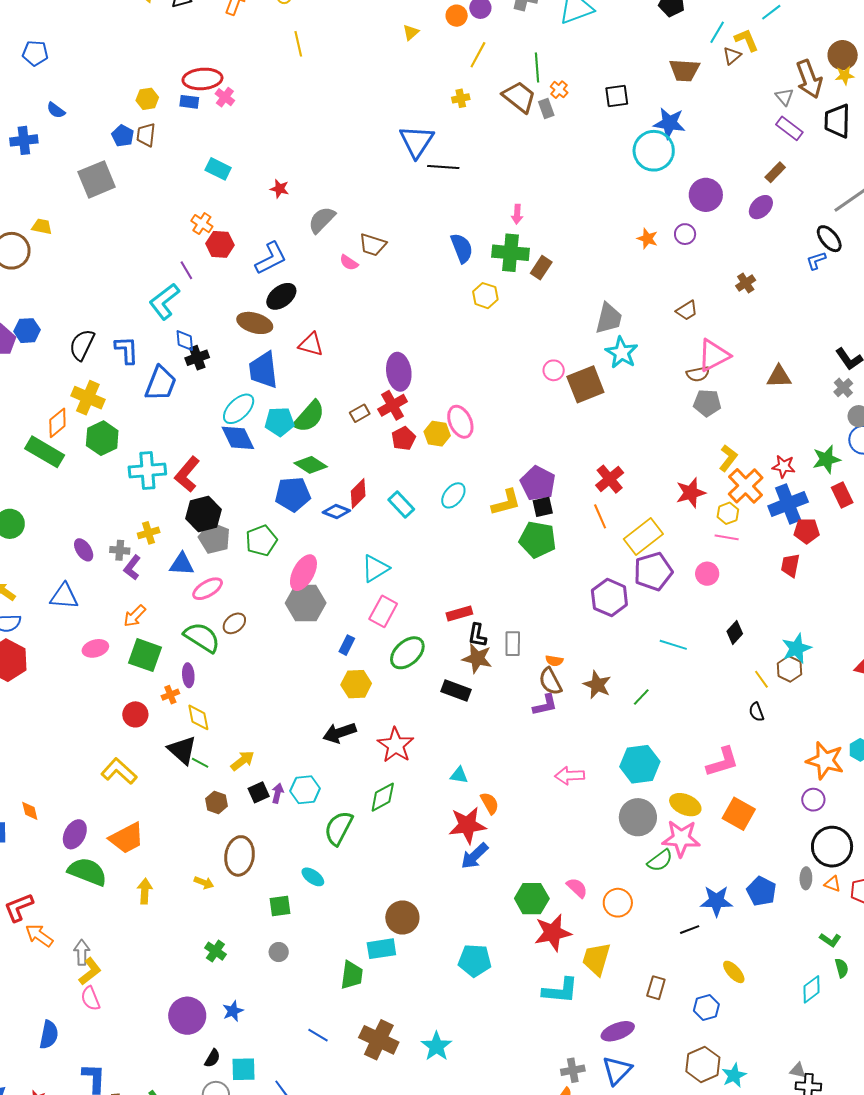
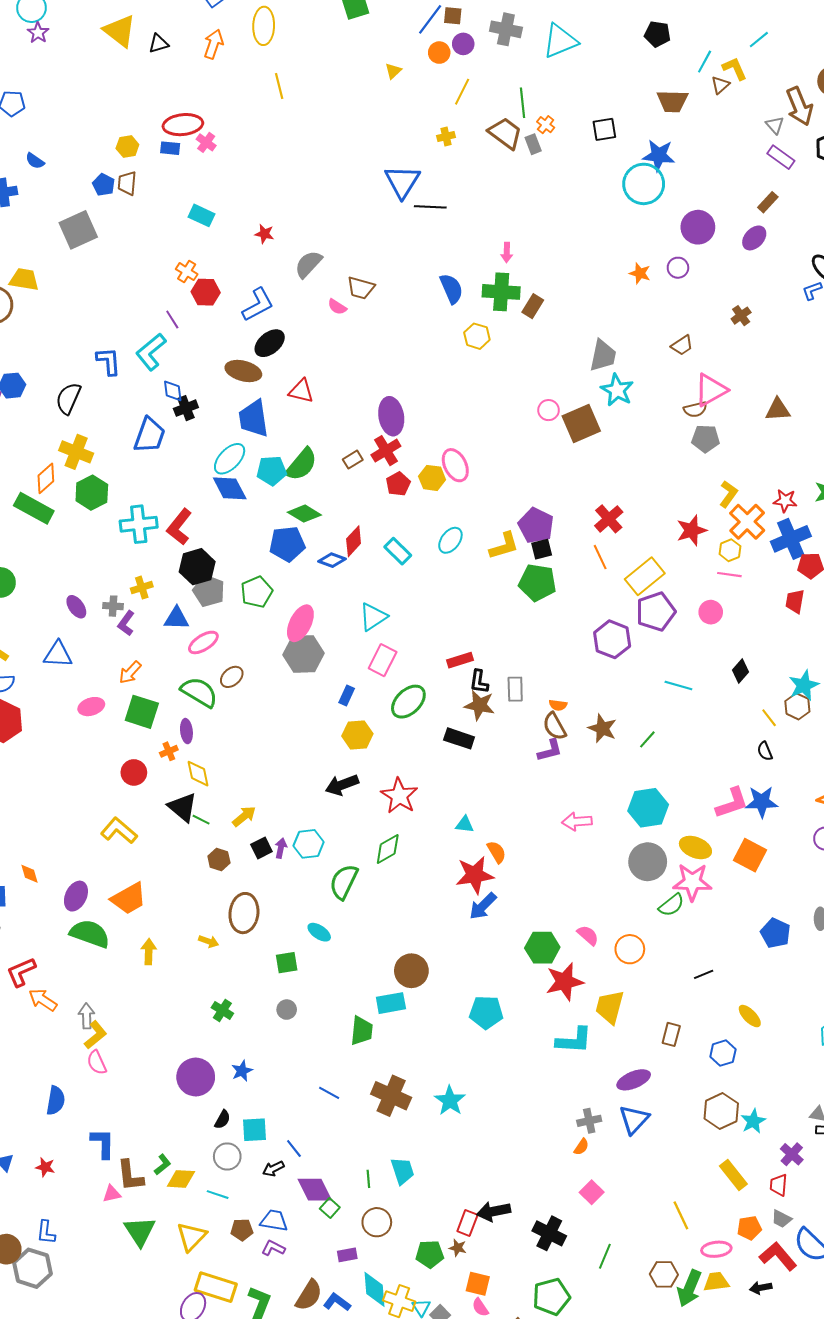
yellow trapezoid: (42, 227) -> (24, 279), size x1.4
blue L-shape: (127, 350) -> (108, 361), moved
blue star: (716, 901) -> (762, 802), moved

